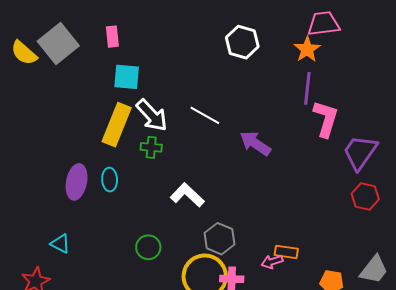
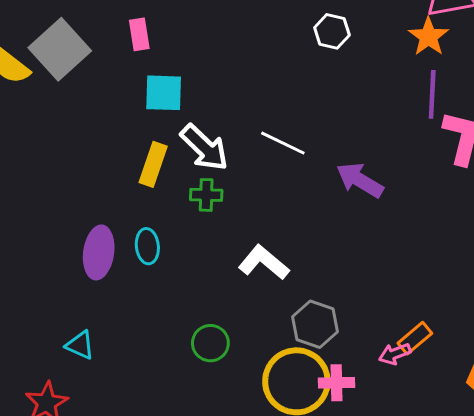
white hexagon: (242, 42) -> (332, 31), size x0.7
yellow rectangle: (117, 125) -> (153, 164), size x0.7
orange rectangle: (286, 252) -> (415, 338), turned -45

